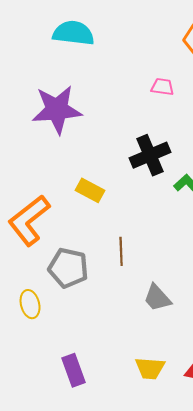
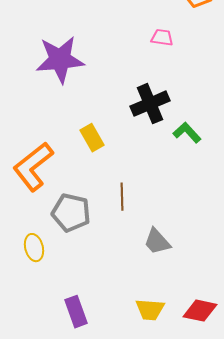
yellow rectangle: (90, 190) -> (92, 138), turned 32

